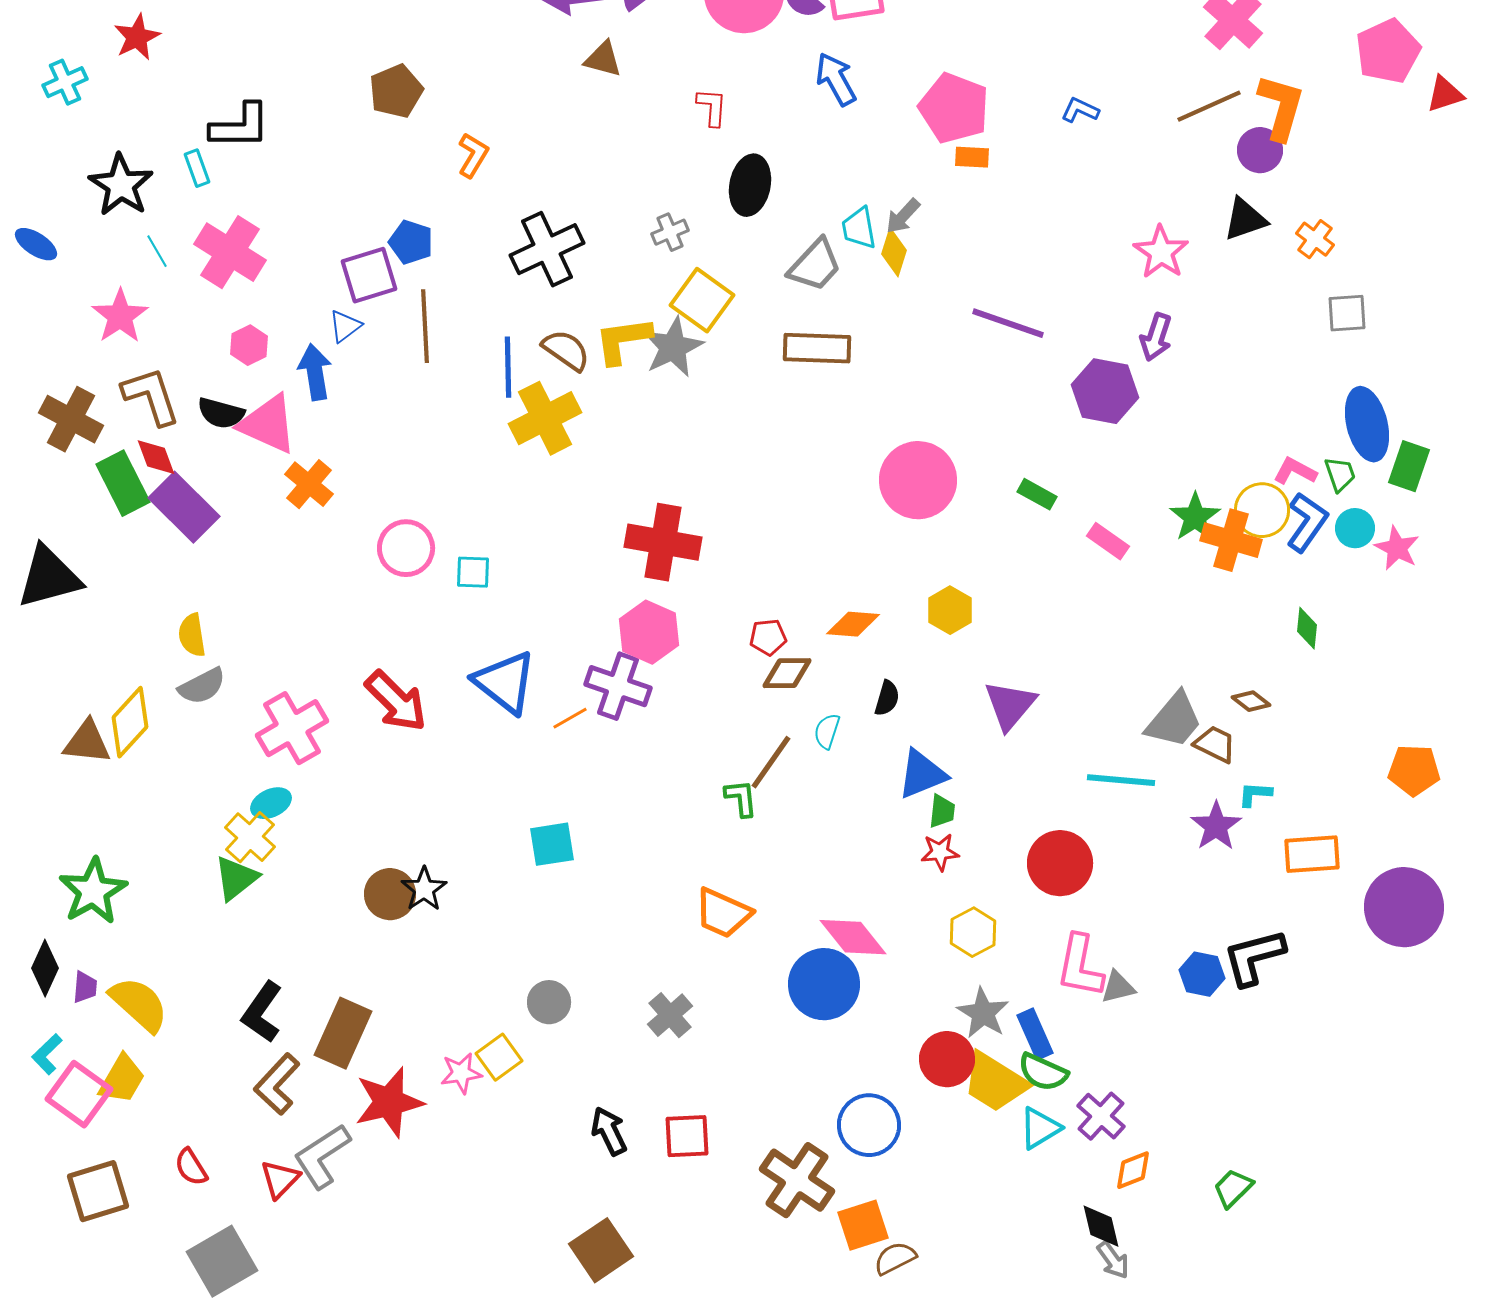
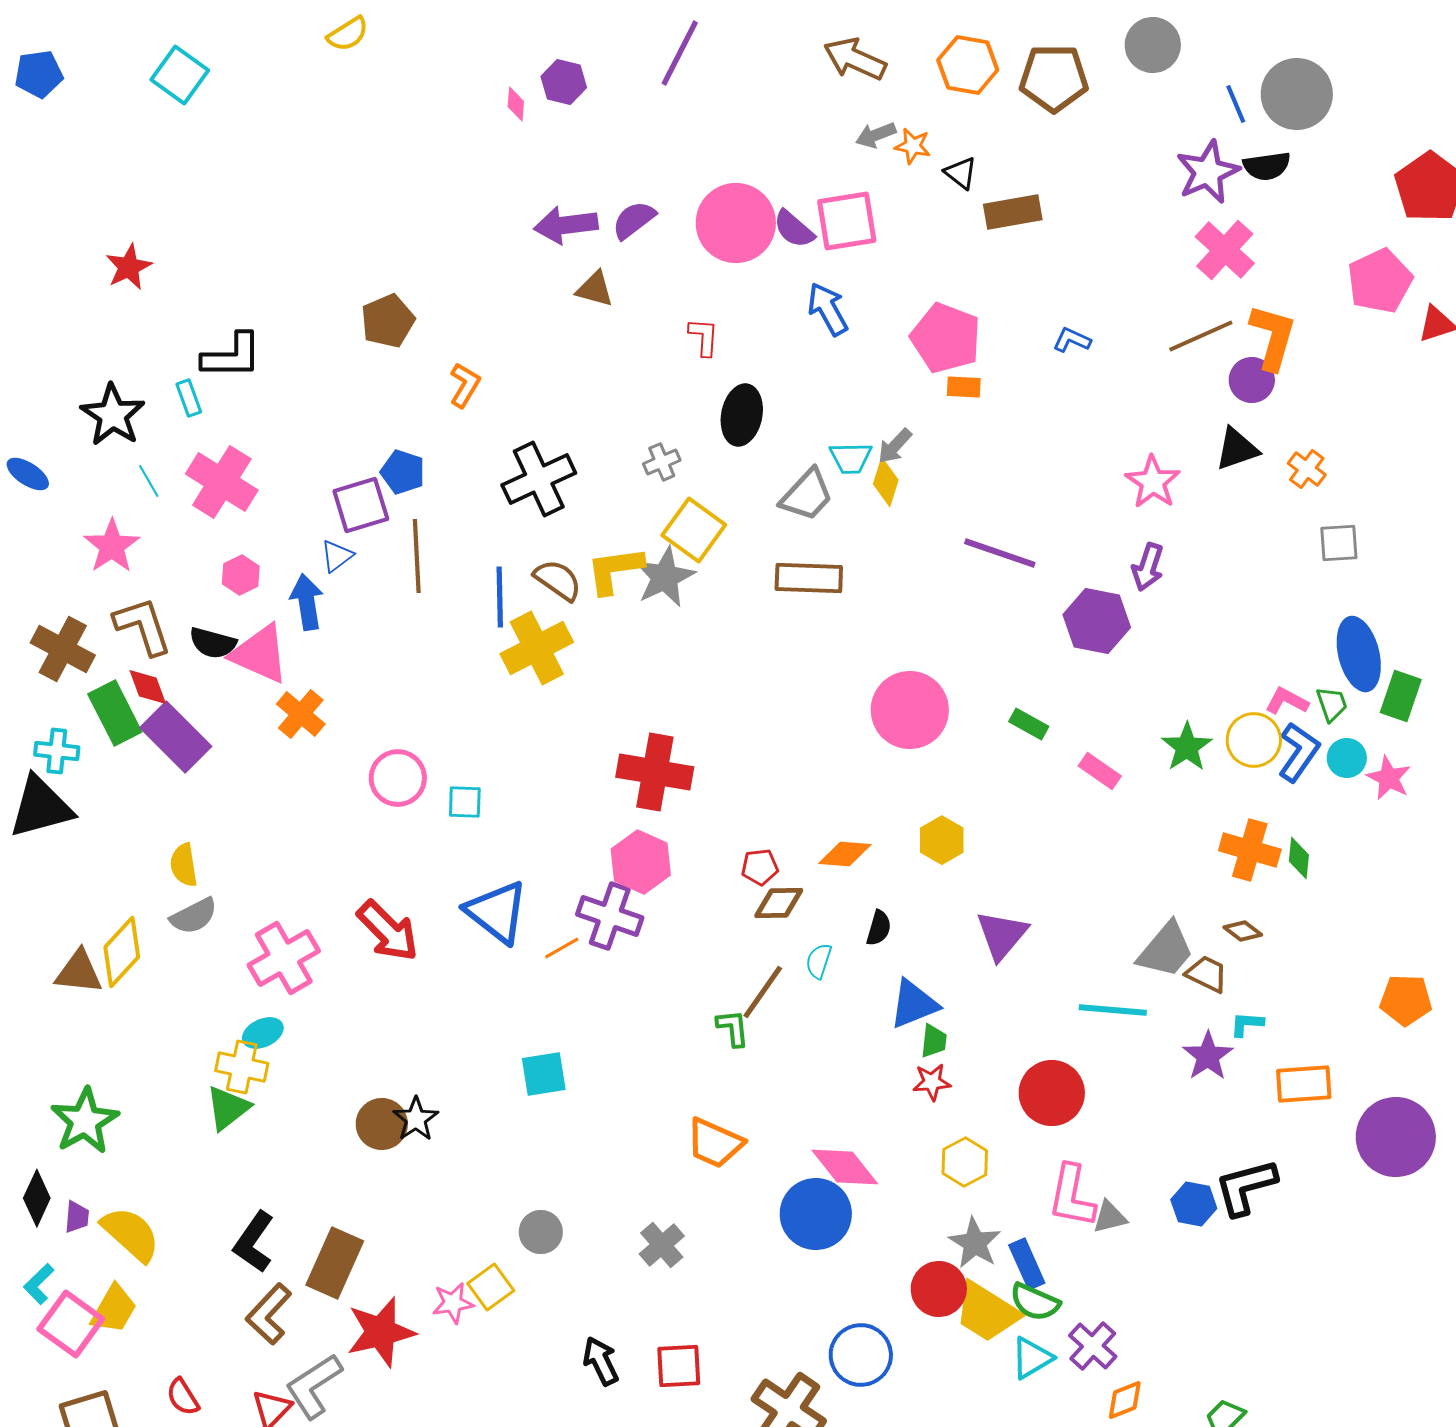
cyan cross: (65, 82) -> (57, 751), moved, turned 30
cyan trapezoid: (859, 228) -> (851, 458), turned -81
orange cross: (1231, 540) -> (1250, 850), moved
yellow cross: (250, 837) -> (242, 1067), turned -30

